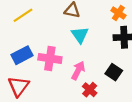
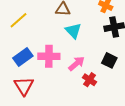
pink arrow: (78, 70) -> (76, 64), turned 30

